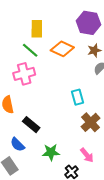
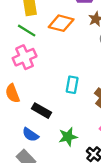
cyan rectangle: (77, 97) -> (72, 85), moved, turned 35

